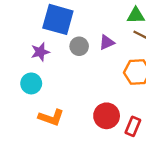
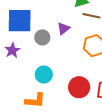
cyan circle: (31, 83) -> (44, 75), moved

